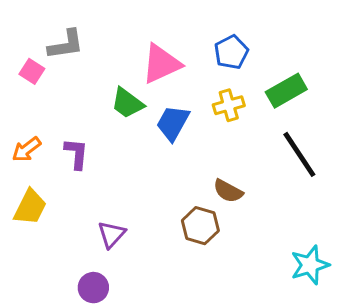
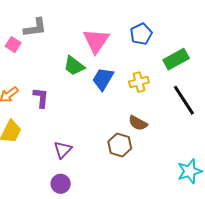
pink triangle: (161, 64) -> (96, 41), turned -32
yellow cross: (229, 105) -> (139, 82), moved
purple circle: (93, 288) -> (61, 184), moved

